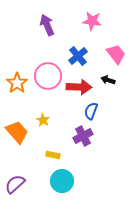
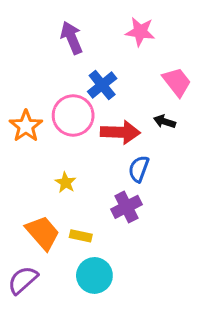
blue cross: (78, 56) -> (102, 85), moved
orange trapezoid: (17, 132) -> (43, 233), moved

